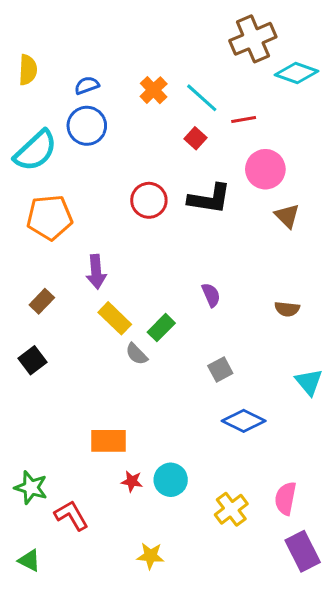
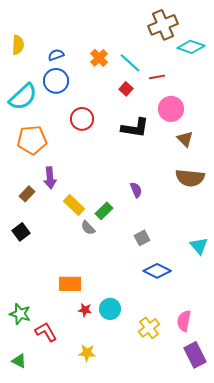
red circle: (149, 200) -> (82, 119), moved
purple arrow: (96, 272) -> (50, 178), moved
brown semicircle: (287, 309) -> (190, 178), moved, size x1.8
yellow star: (150, 556) -> (87, 353), moved

